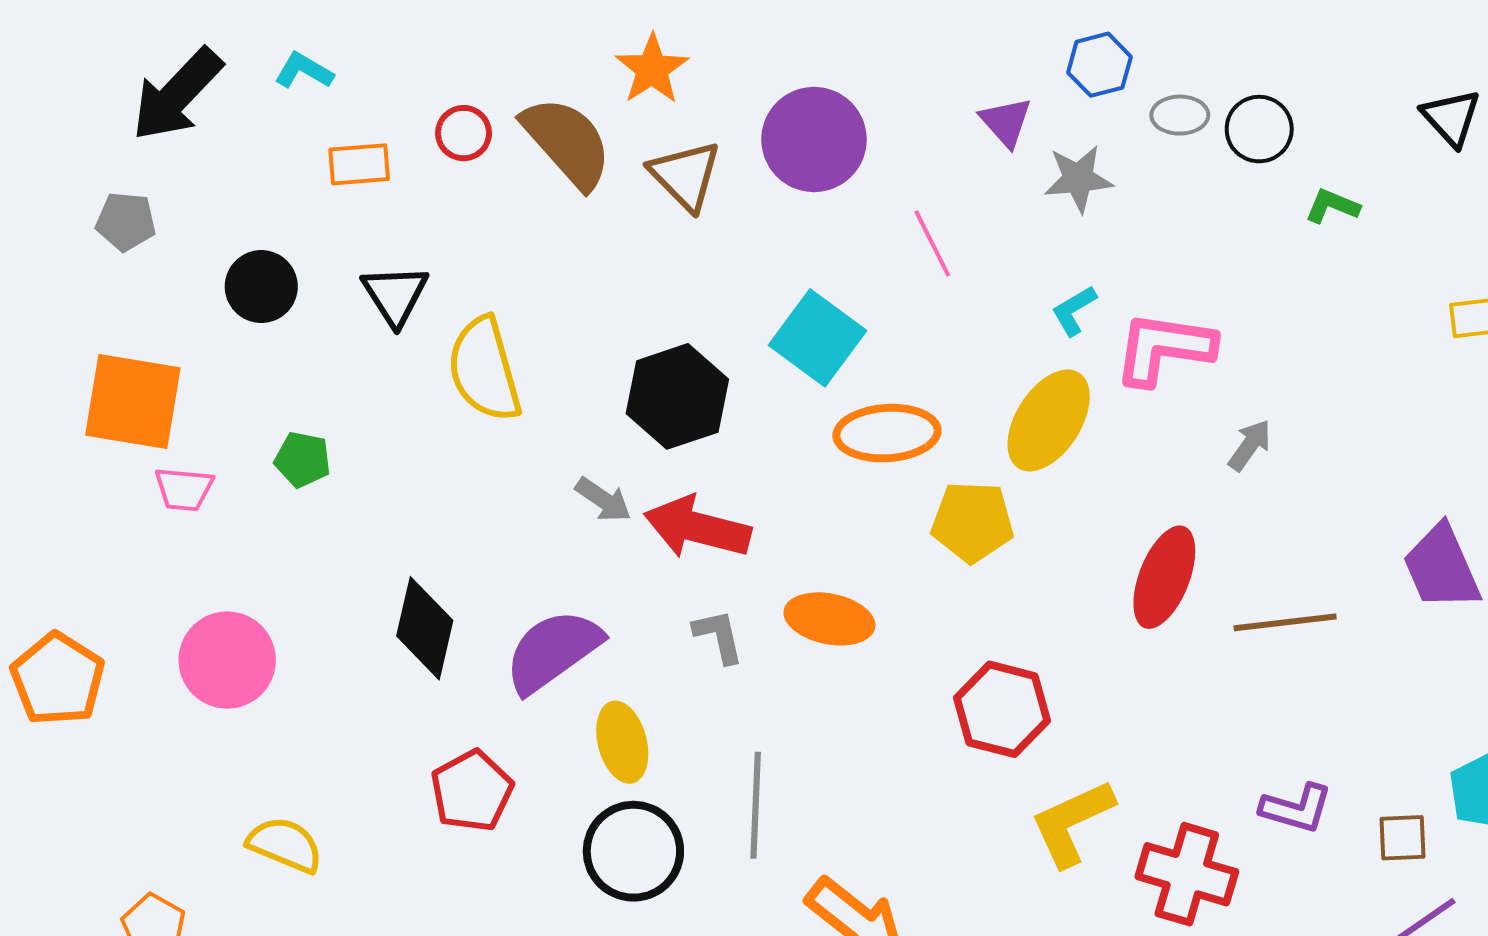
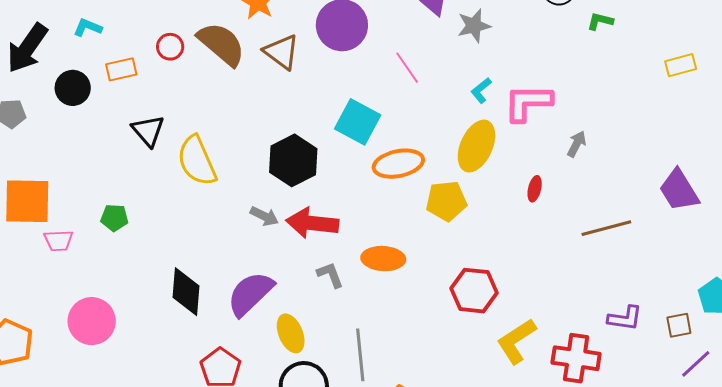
black circle: (261, 287) -> (73, 88), moved
red ellipse: (1164, 577) -> (535, 189), moved, size x0.5

